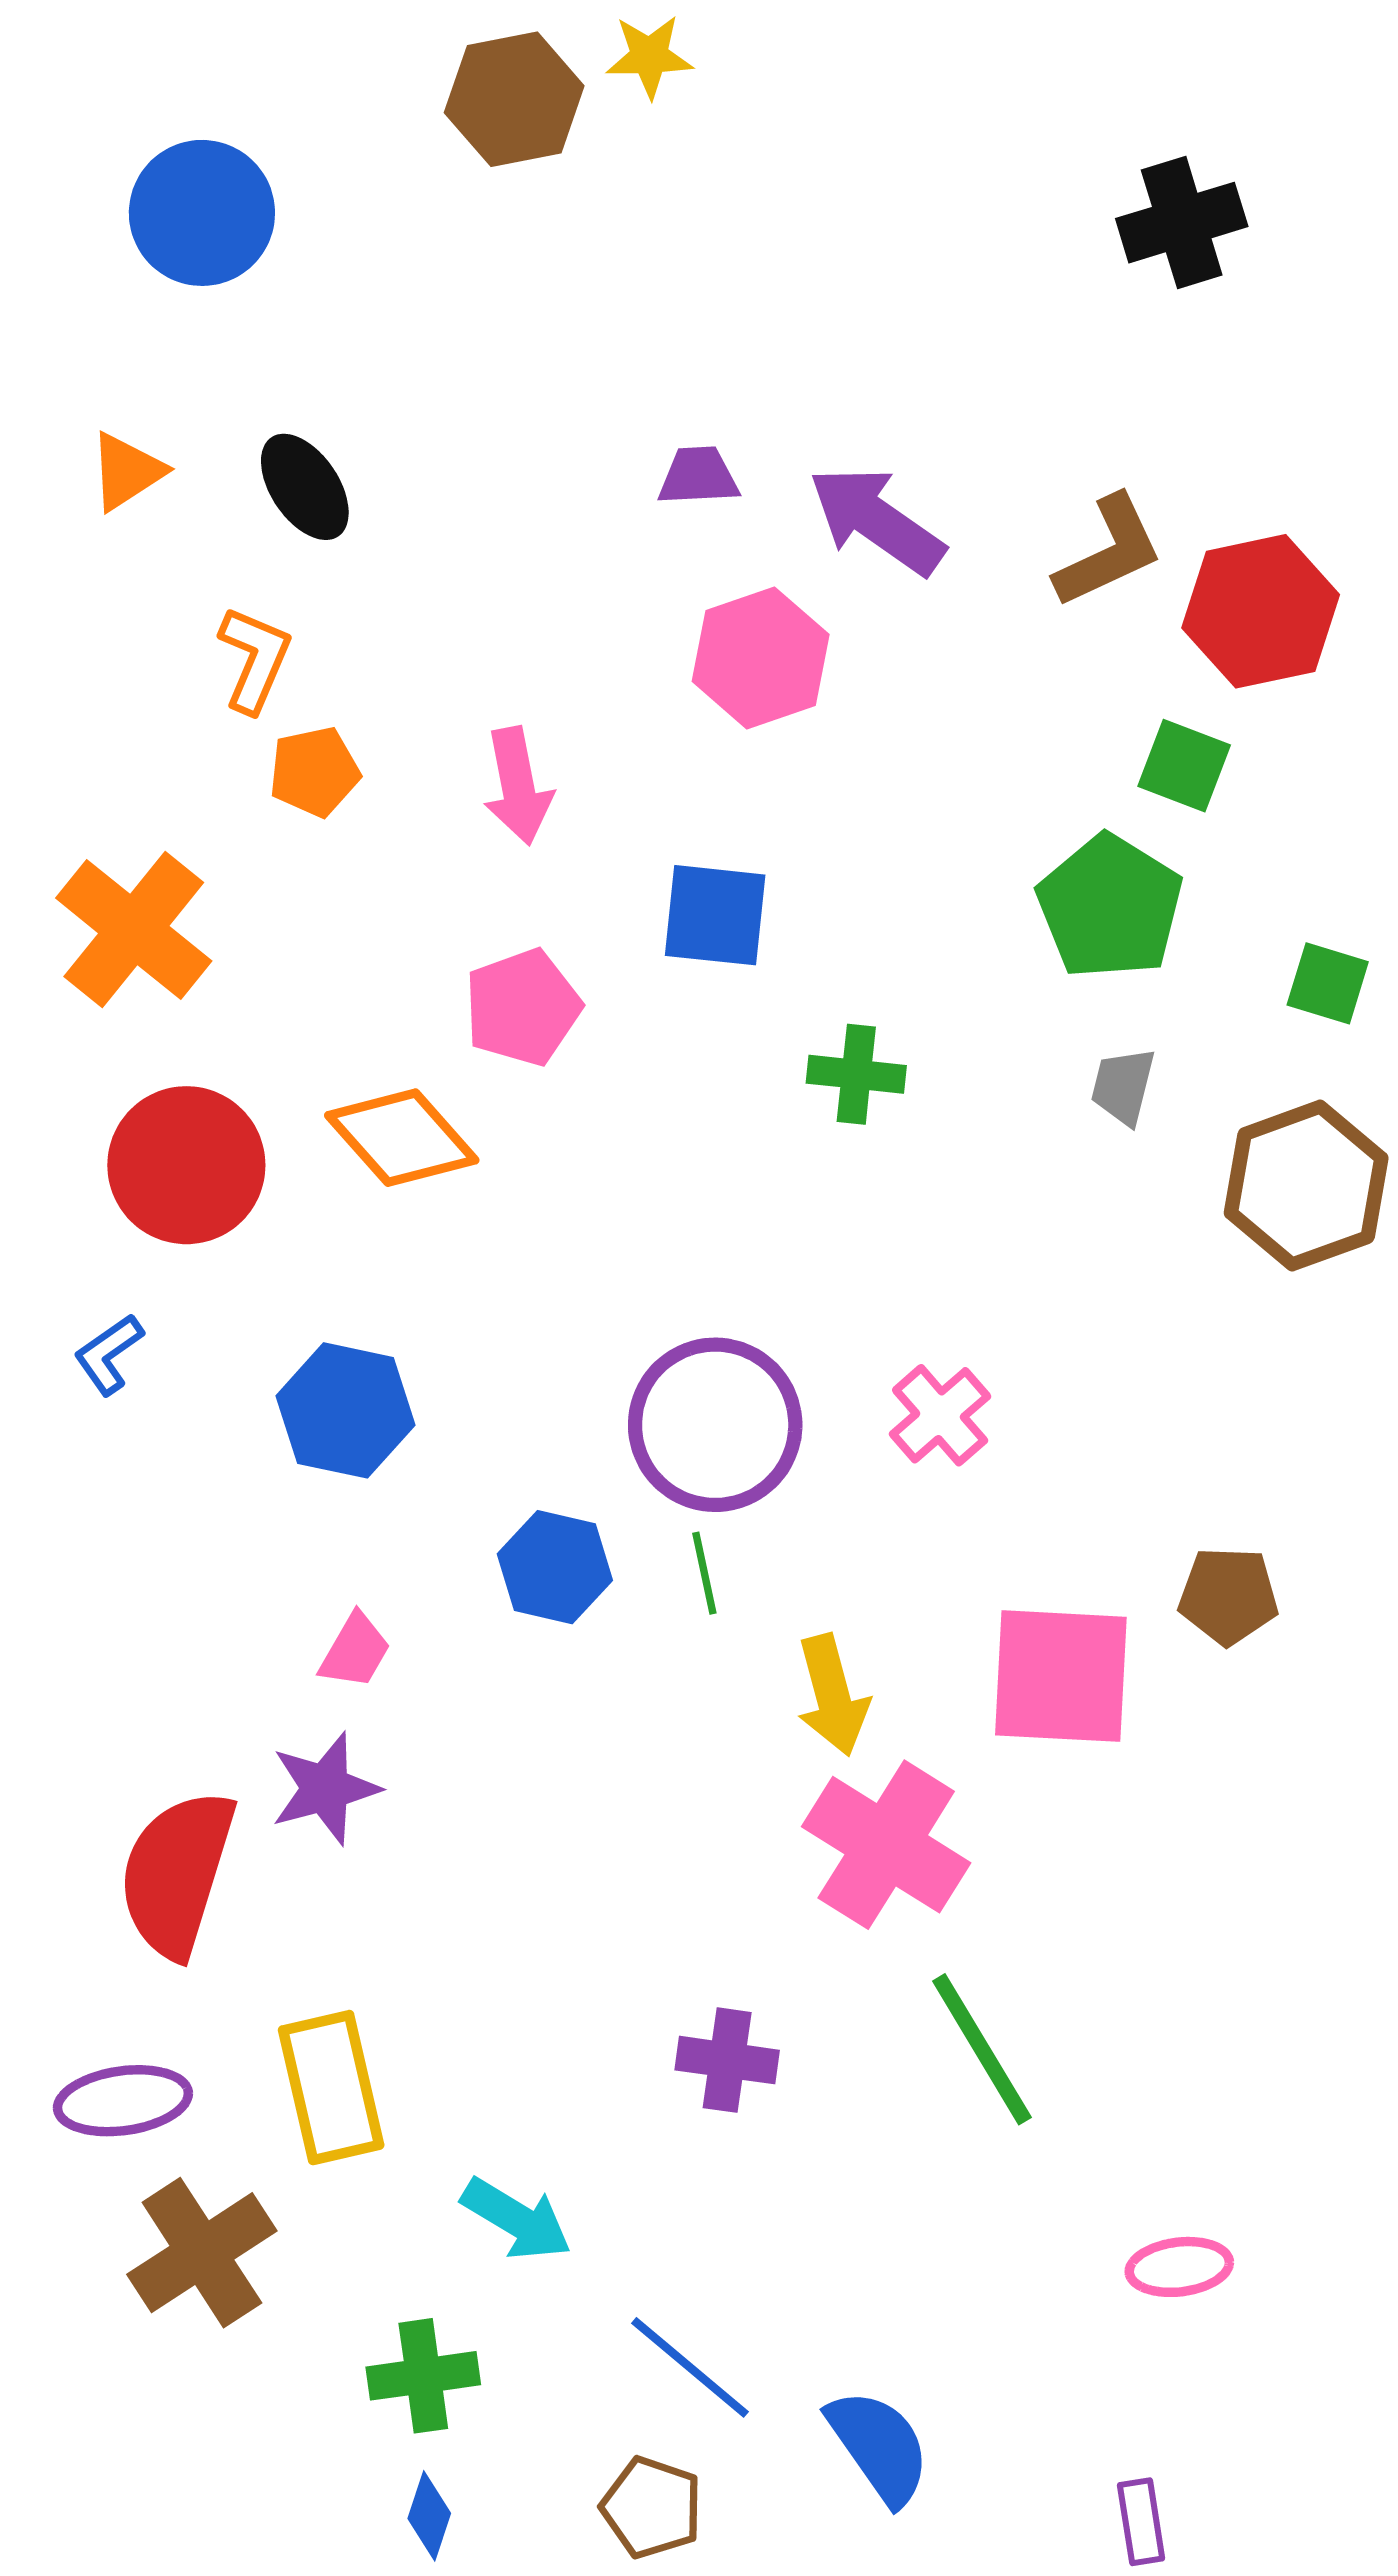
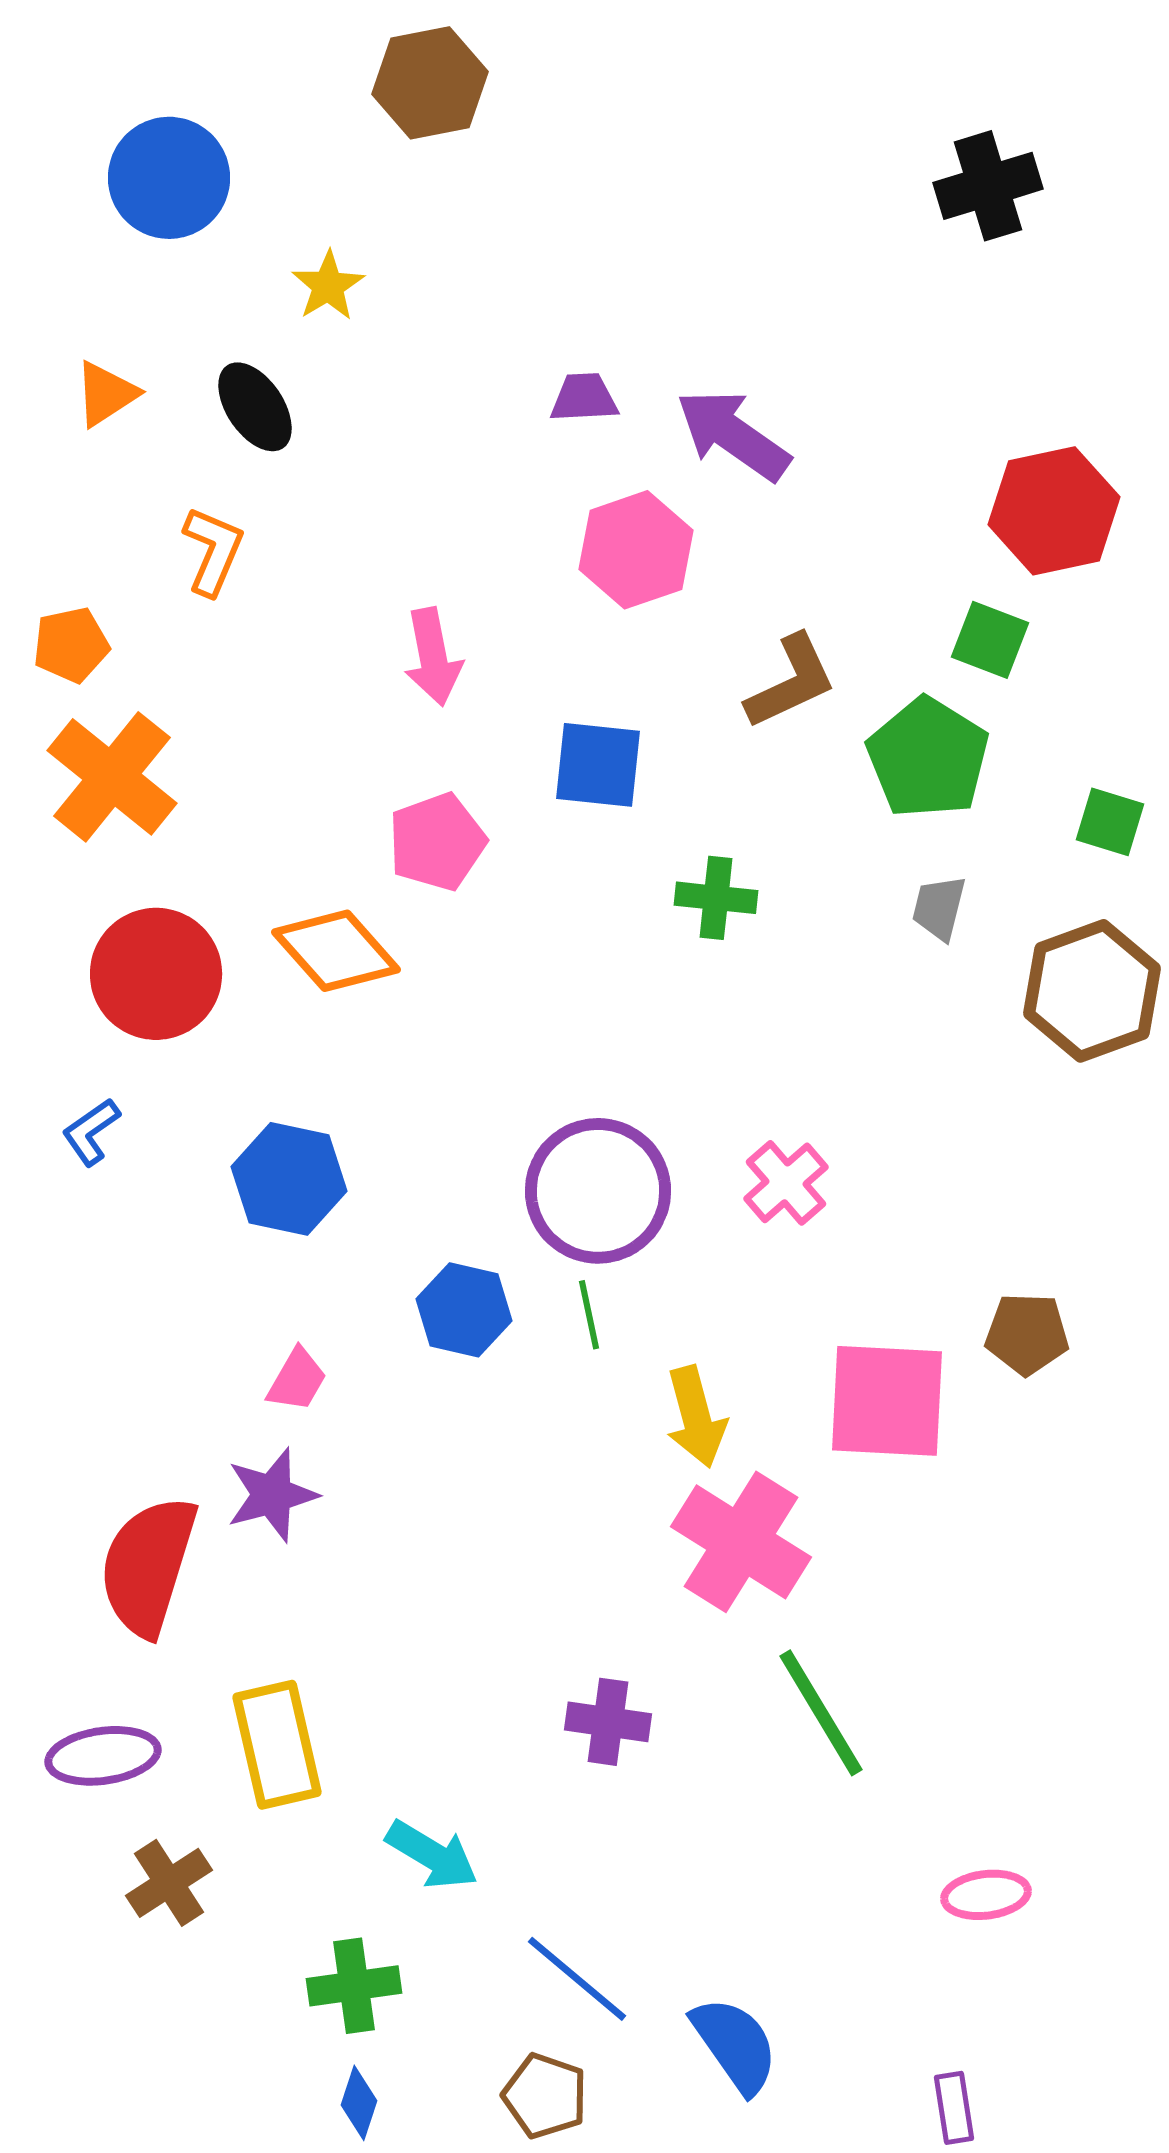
yellow star: (649, 56) -> (328, 286), moved, turned -30
brown L-shape: (1109, 551) -> (791, 682), moved
orange pentagon: (314, 772) -> (71, 645), moved
brown cross: (202, 2253) -> (169, 1883), size x0.7

